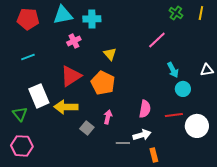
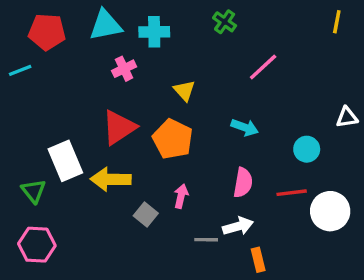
green cross: (176, 13) -> (225, 22), moved
cyan line: (28, 57) -> (20, 70), moved
cyan arrow: (173, 70) -> (245, 127), moved, turned -42

